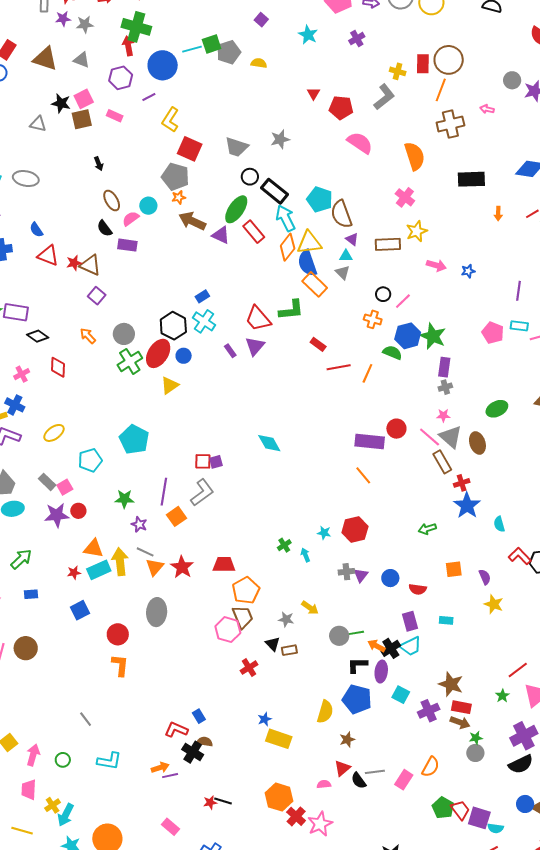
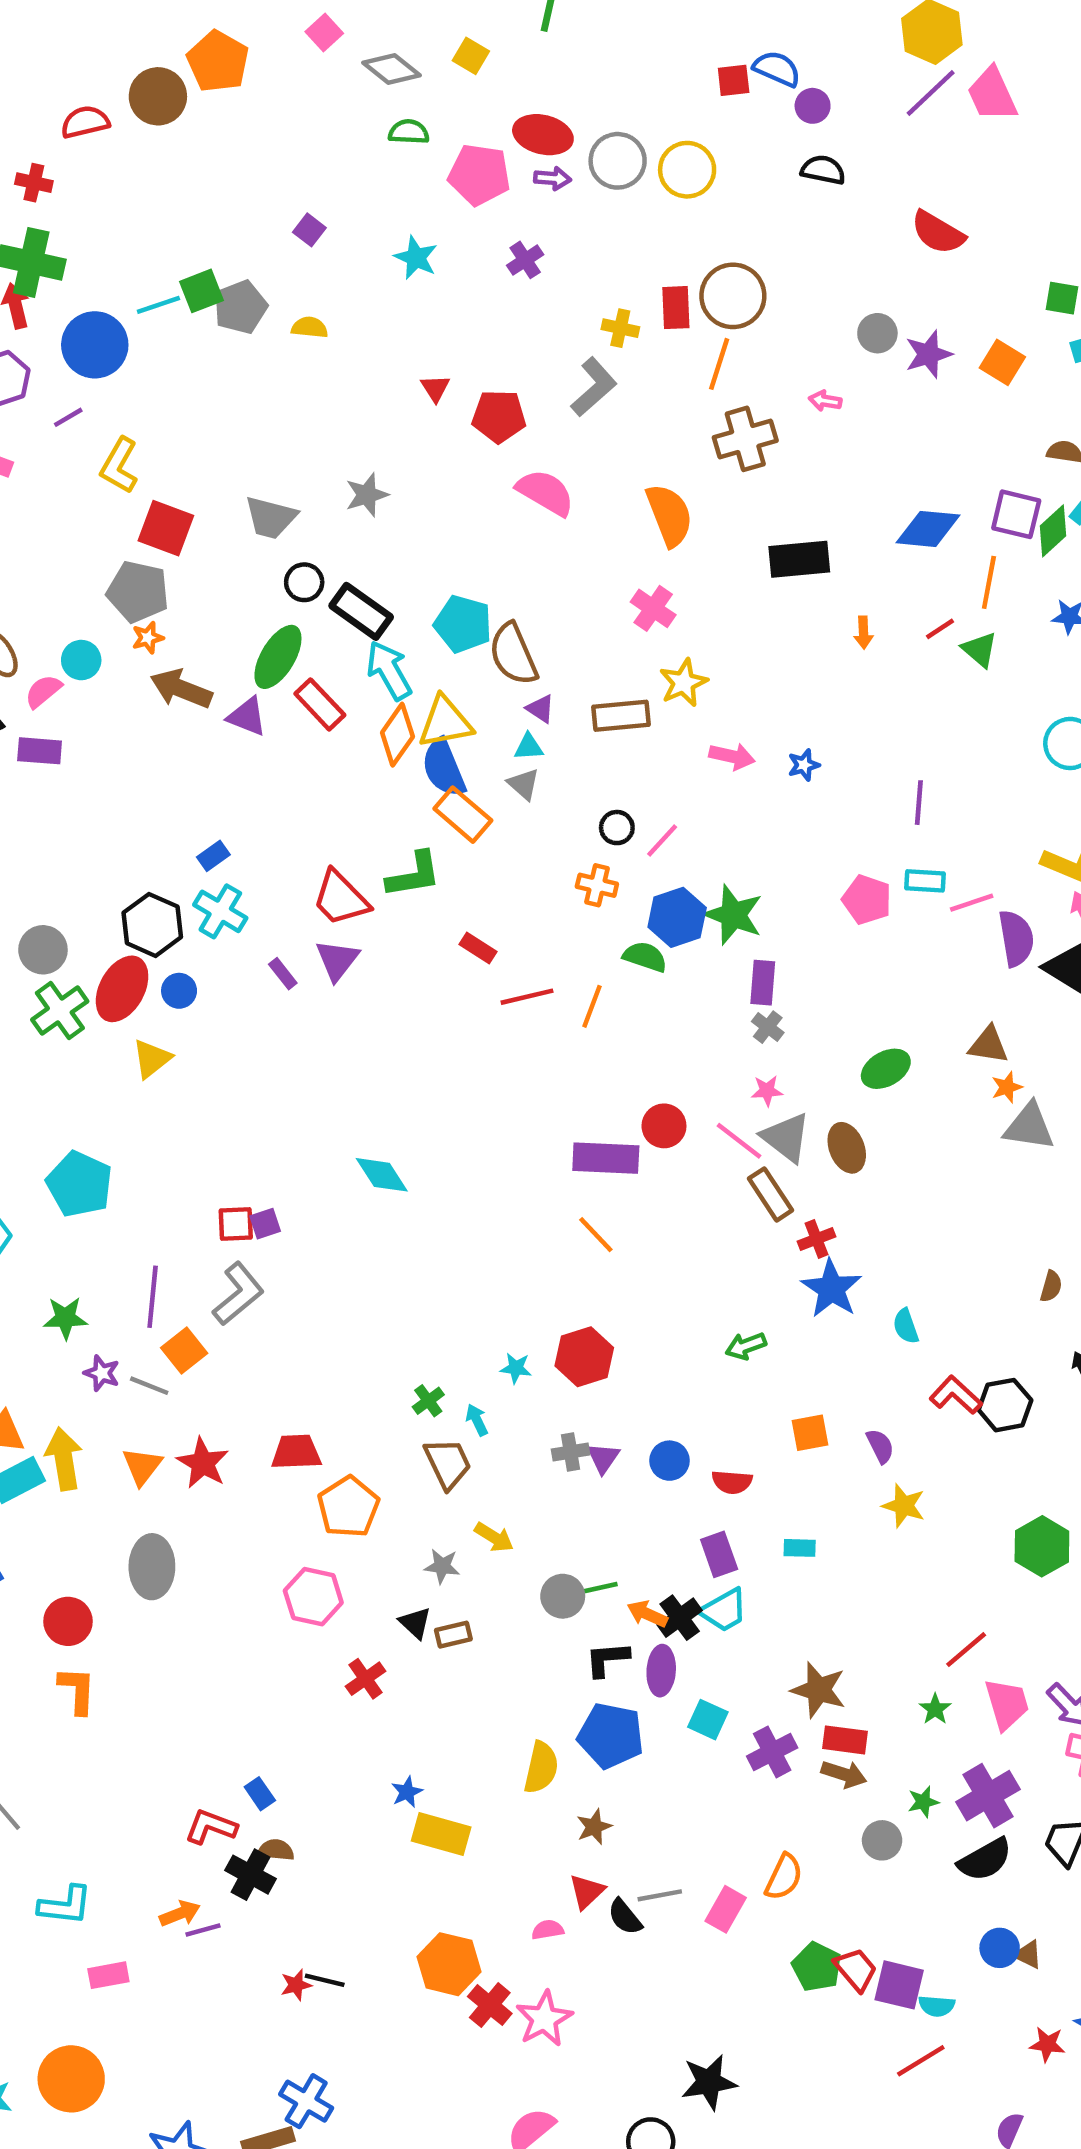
gray cross: (445, 387) -> (768, 1027), turned -32
gray line: (145, 552) -> (149, 1386), moved
brown trapezoid: (243, 617) -> (448, 1463), moved
green star: (476, 738) -> (923, 1802), moved
pink rectangle: (171, 827) -> (108, 1975), moved, turned -48

